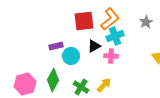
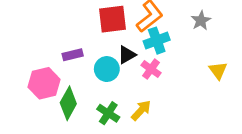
cyan circle: (71, 56) -> (107, 69), moved
pink cross: (111, 56) -> (151, 69), turned 32
pink hexagon: (25, 84) -> (44, 83), moved

